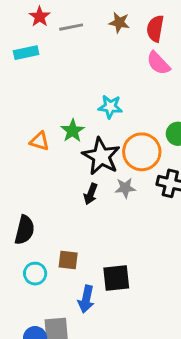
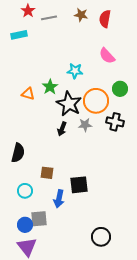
pink semicircle: (158, 63) -> (107, 56), moved
cyan circle: (35, 274) -> (25, 191), moved

